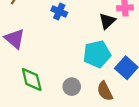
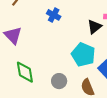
cyan pentagon: (97, 54) -> (83, 55), turned 30

